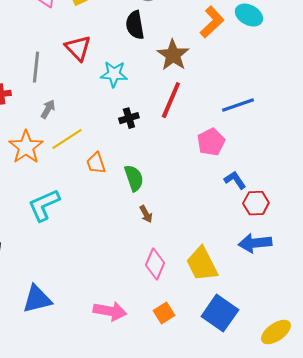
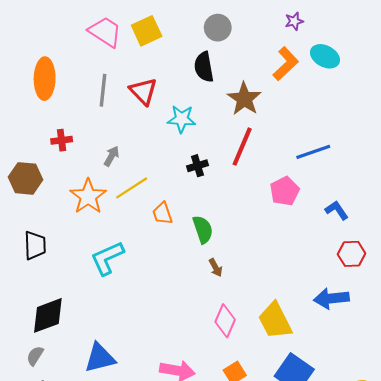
gray line: (36, 67) -> (103, 90), moved
blue L-shape: (235, 180) -> (337, 210), moved
red hexagon: (256, 203) -> (352, 254), moved

